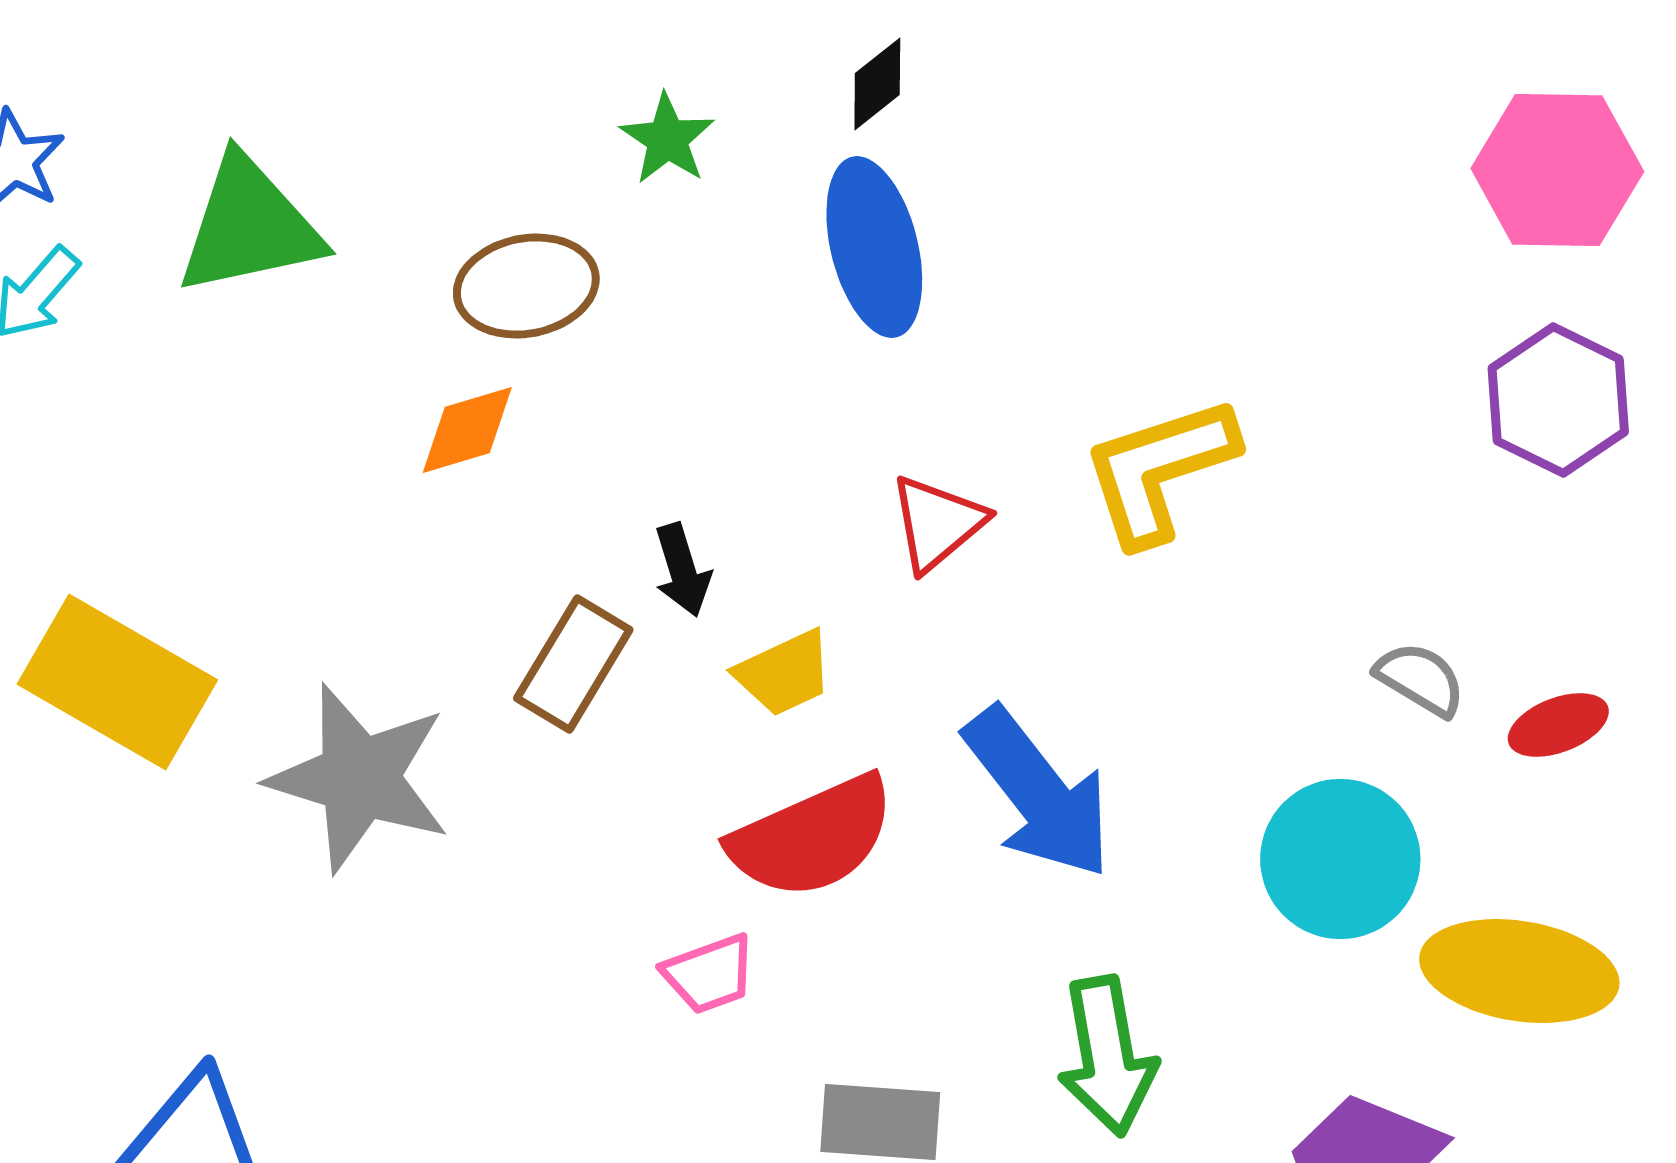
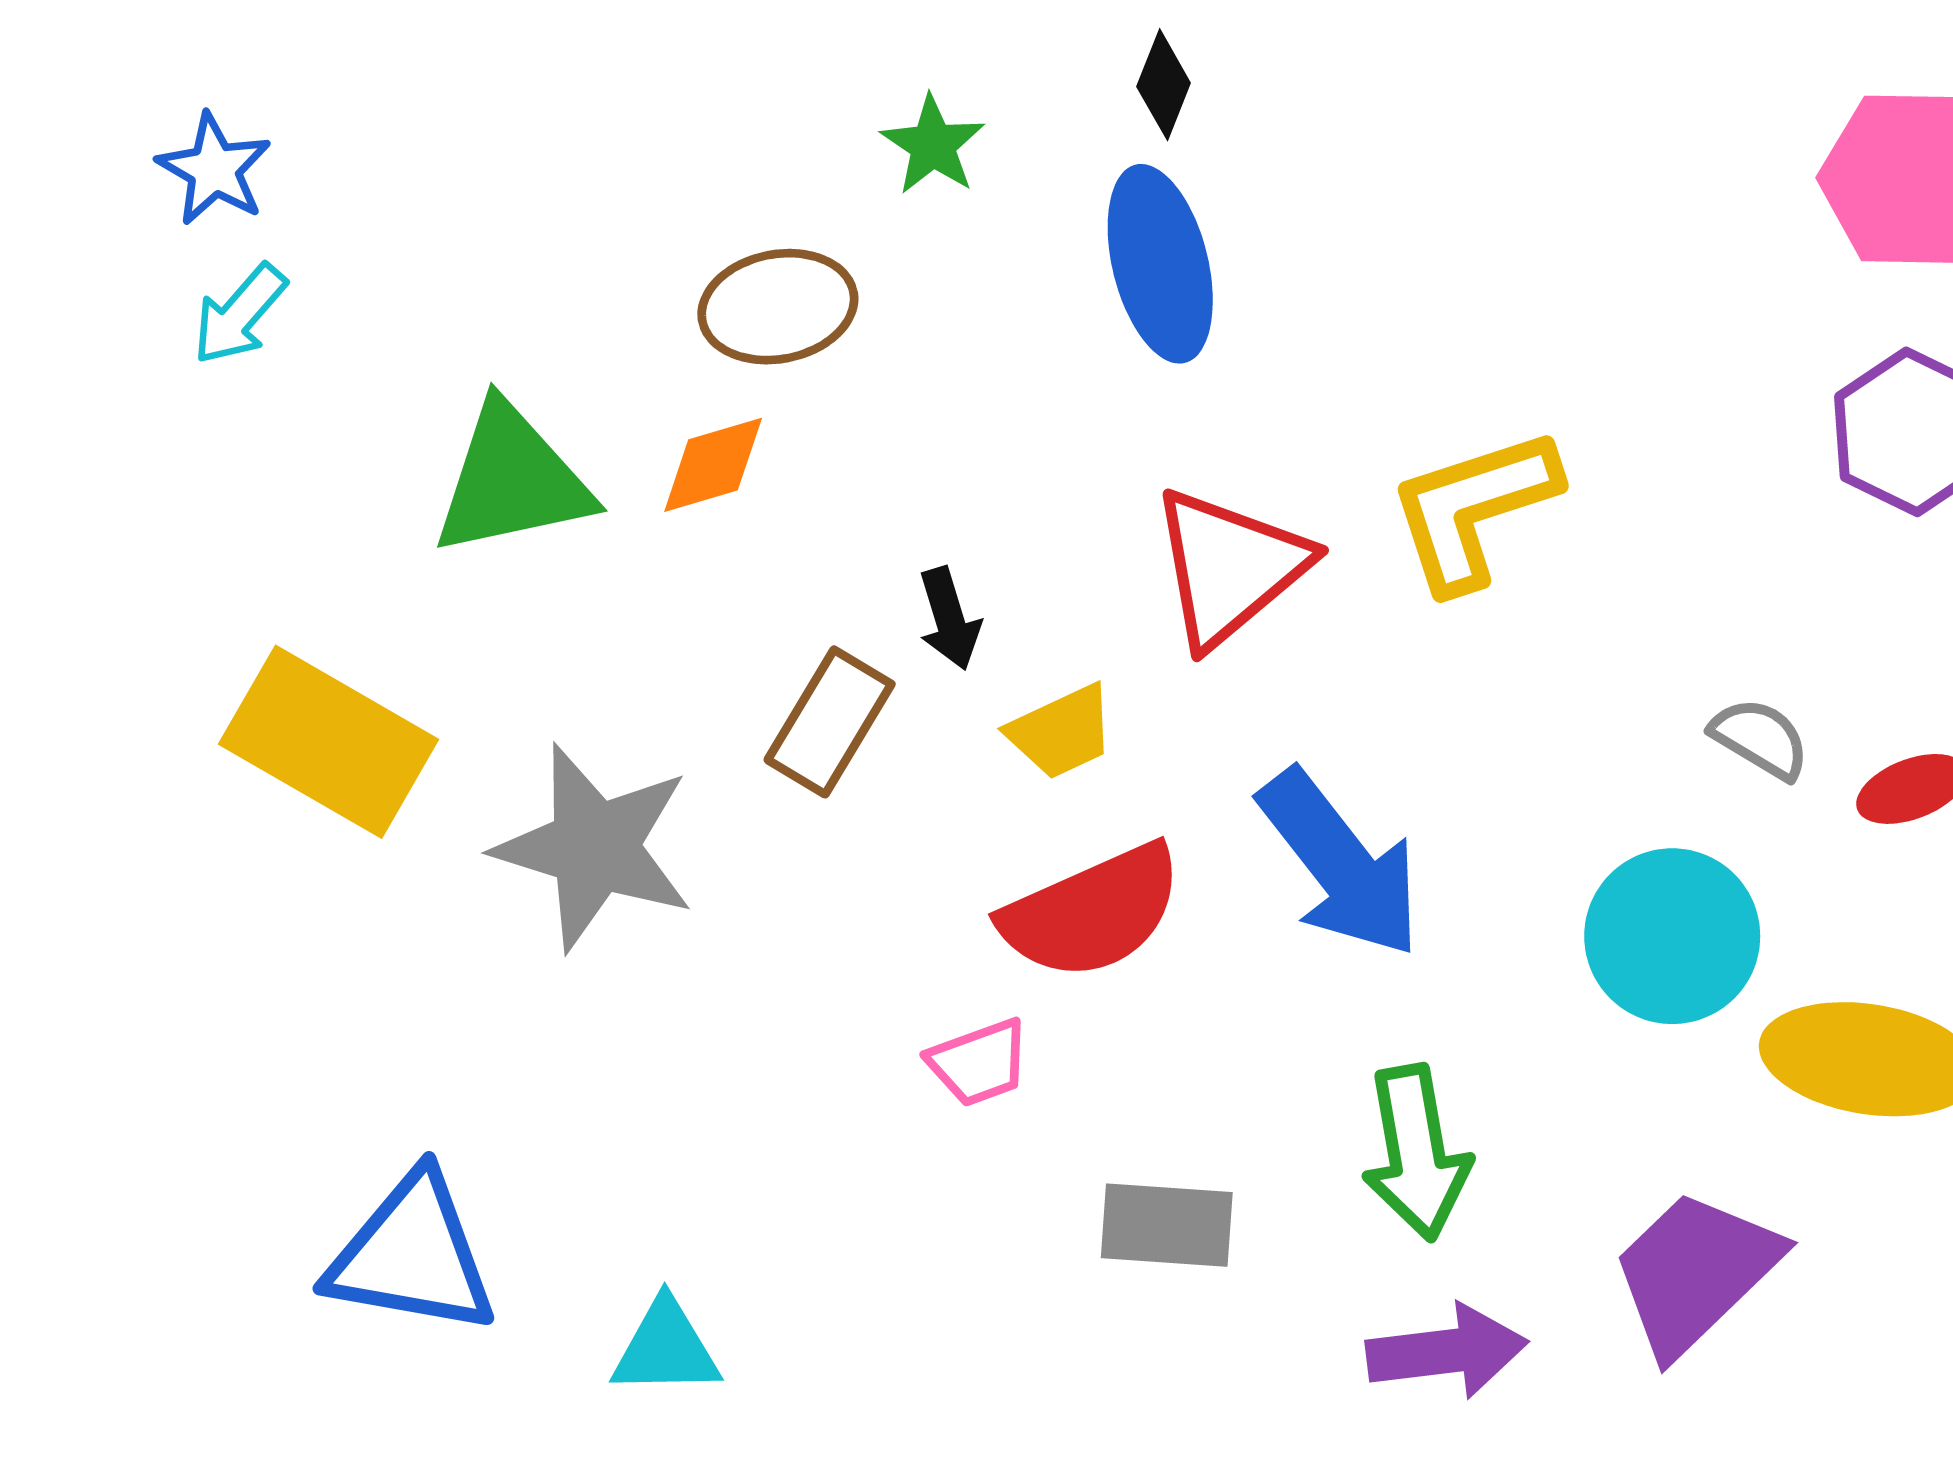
black diamond: (877, 84) -> (1164, 85), turned -30
green triangle: (249, 226) -> (512, 480), moved
red triangle: (937, 523) -> (1229, 567), size x1.5

